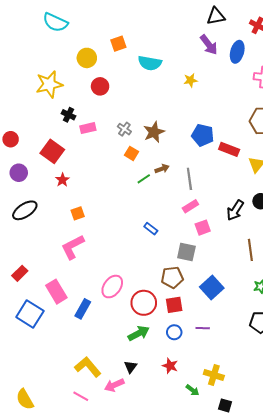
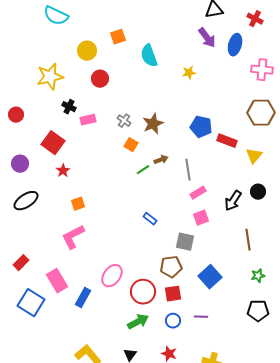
cyan semicircle: (150, 63) -> (149, 56), turned 60
red circle: (11, 139) -> (16, 115), moved
pink rectangle: (190, 206) -> (198, 193), moved

